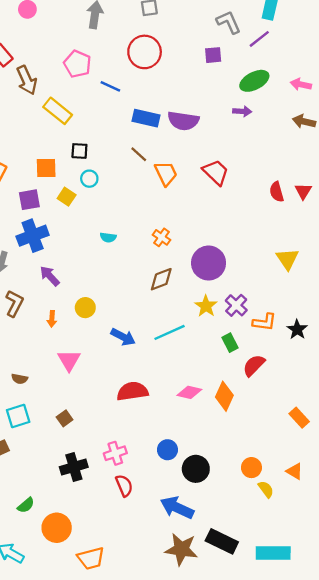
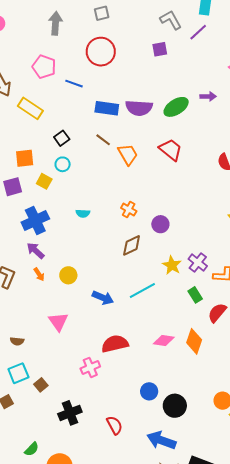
green ellipse: (254, 81) -> (176, 107), moved
purple arrow: (242, 111) -> (208, 96), moved
black square: (79, 151) -> (62, 138), moved, turned -35
blue cross: (33, 236) -> (35, 220), moved
purple circle: (209, 263) -> (160, 224), moved, size x0.6
orange arrow: (52, 319) -> (39, 274), moved, turned -32
brown square: (65, 418) -> (41, 385), moved
pink cross: (115, 453) -> (90, 367), moved

